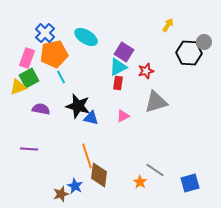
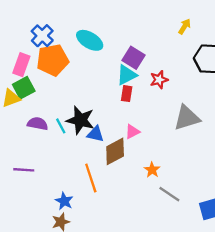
cyan line: (61, 77) -> (61, 126), moved
gray triangle: (156, 102) -> (187, 118), moved
brown diamond: (99, 175) -> (115, 151), moved, turned 55
orange star: (140, 182) -> (152, 170), moved
blue star: (75, 186) -> (64, 201), moved

